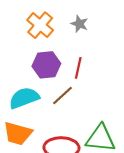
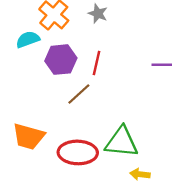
cyan semicircle: (24, 98) -> (28, 39), moved, size x0.7

